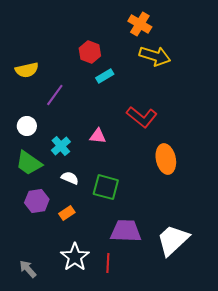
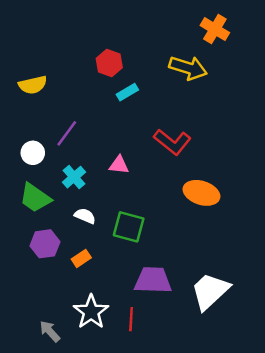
orange cross: (140, 24) -> (215, 29), moved
purple line: (55, 95) -> (67, 133), moved
orange ellipse: (166, 159) -> (201, 193), turned -60
gray arrow: (28, 269) -> (50, 331), moved

